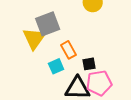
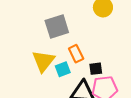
yellow triangle: (34, 38) -> (43, 61), moved

